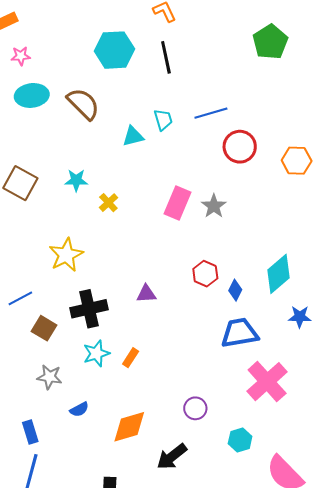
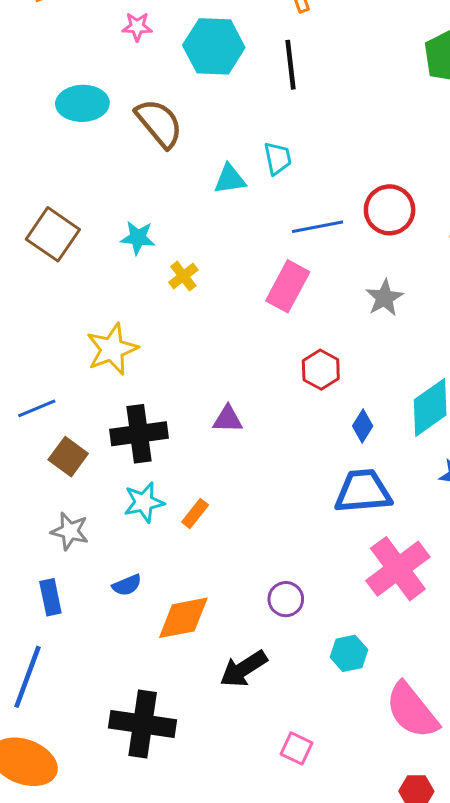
pink star: (21, 56) -> (137, 27), moved
blue line: (211, 113) -> (317, 227), moved
gray star: (214, 206) -> (384, 298), moved
red hexagon: (205, 274) -> (321, 370), moved
blue semicircle: (79, 409) -> (127, 585), moved
blue rectangle: (30, 432) -> (50, 597), moved

